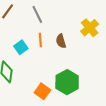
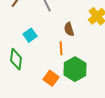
orange line: (40, 40) -> (61, 48), moved

